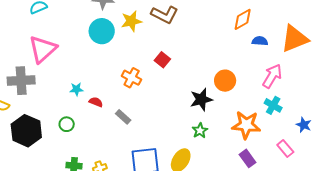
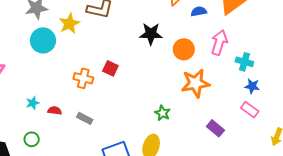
red square: (162, 60) -> (110, 68), moved
orange circle: (225, 81) -> (184, 49), moved
black star: (201, 99) -> (151, 34), moved, turned 30
cyan cross: (273, 105) -> (244, 62), moved
orange star: (246, 125) -> (196, 83), moved
blue star: (304, 125) -> (252, 86), moved

